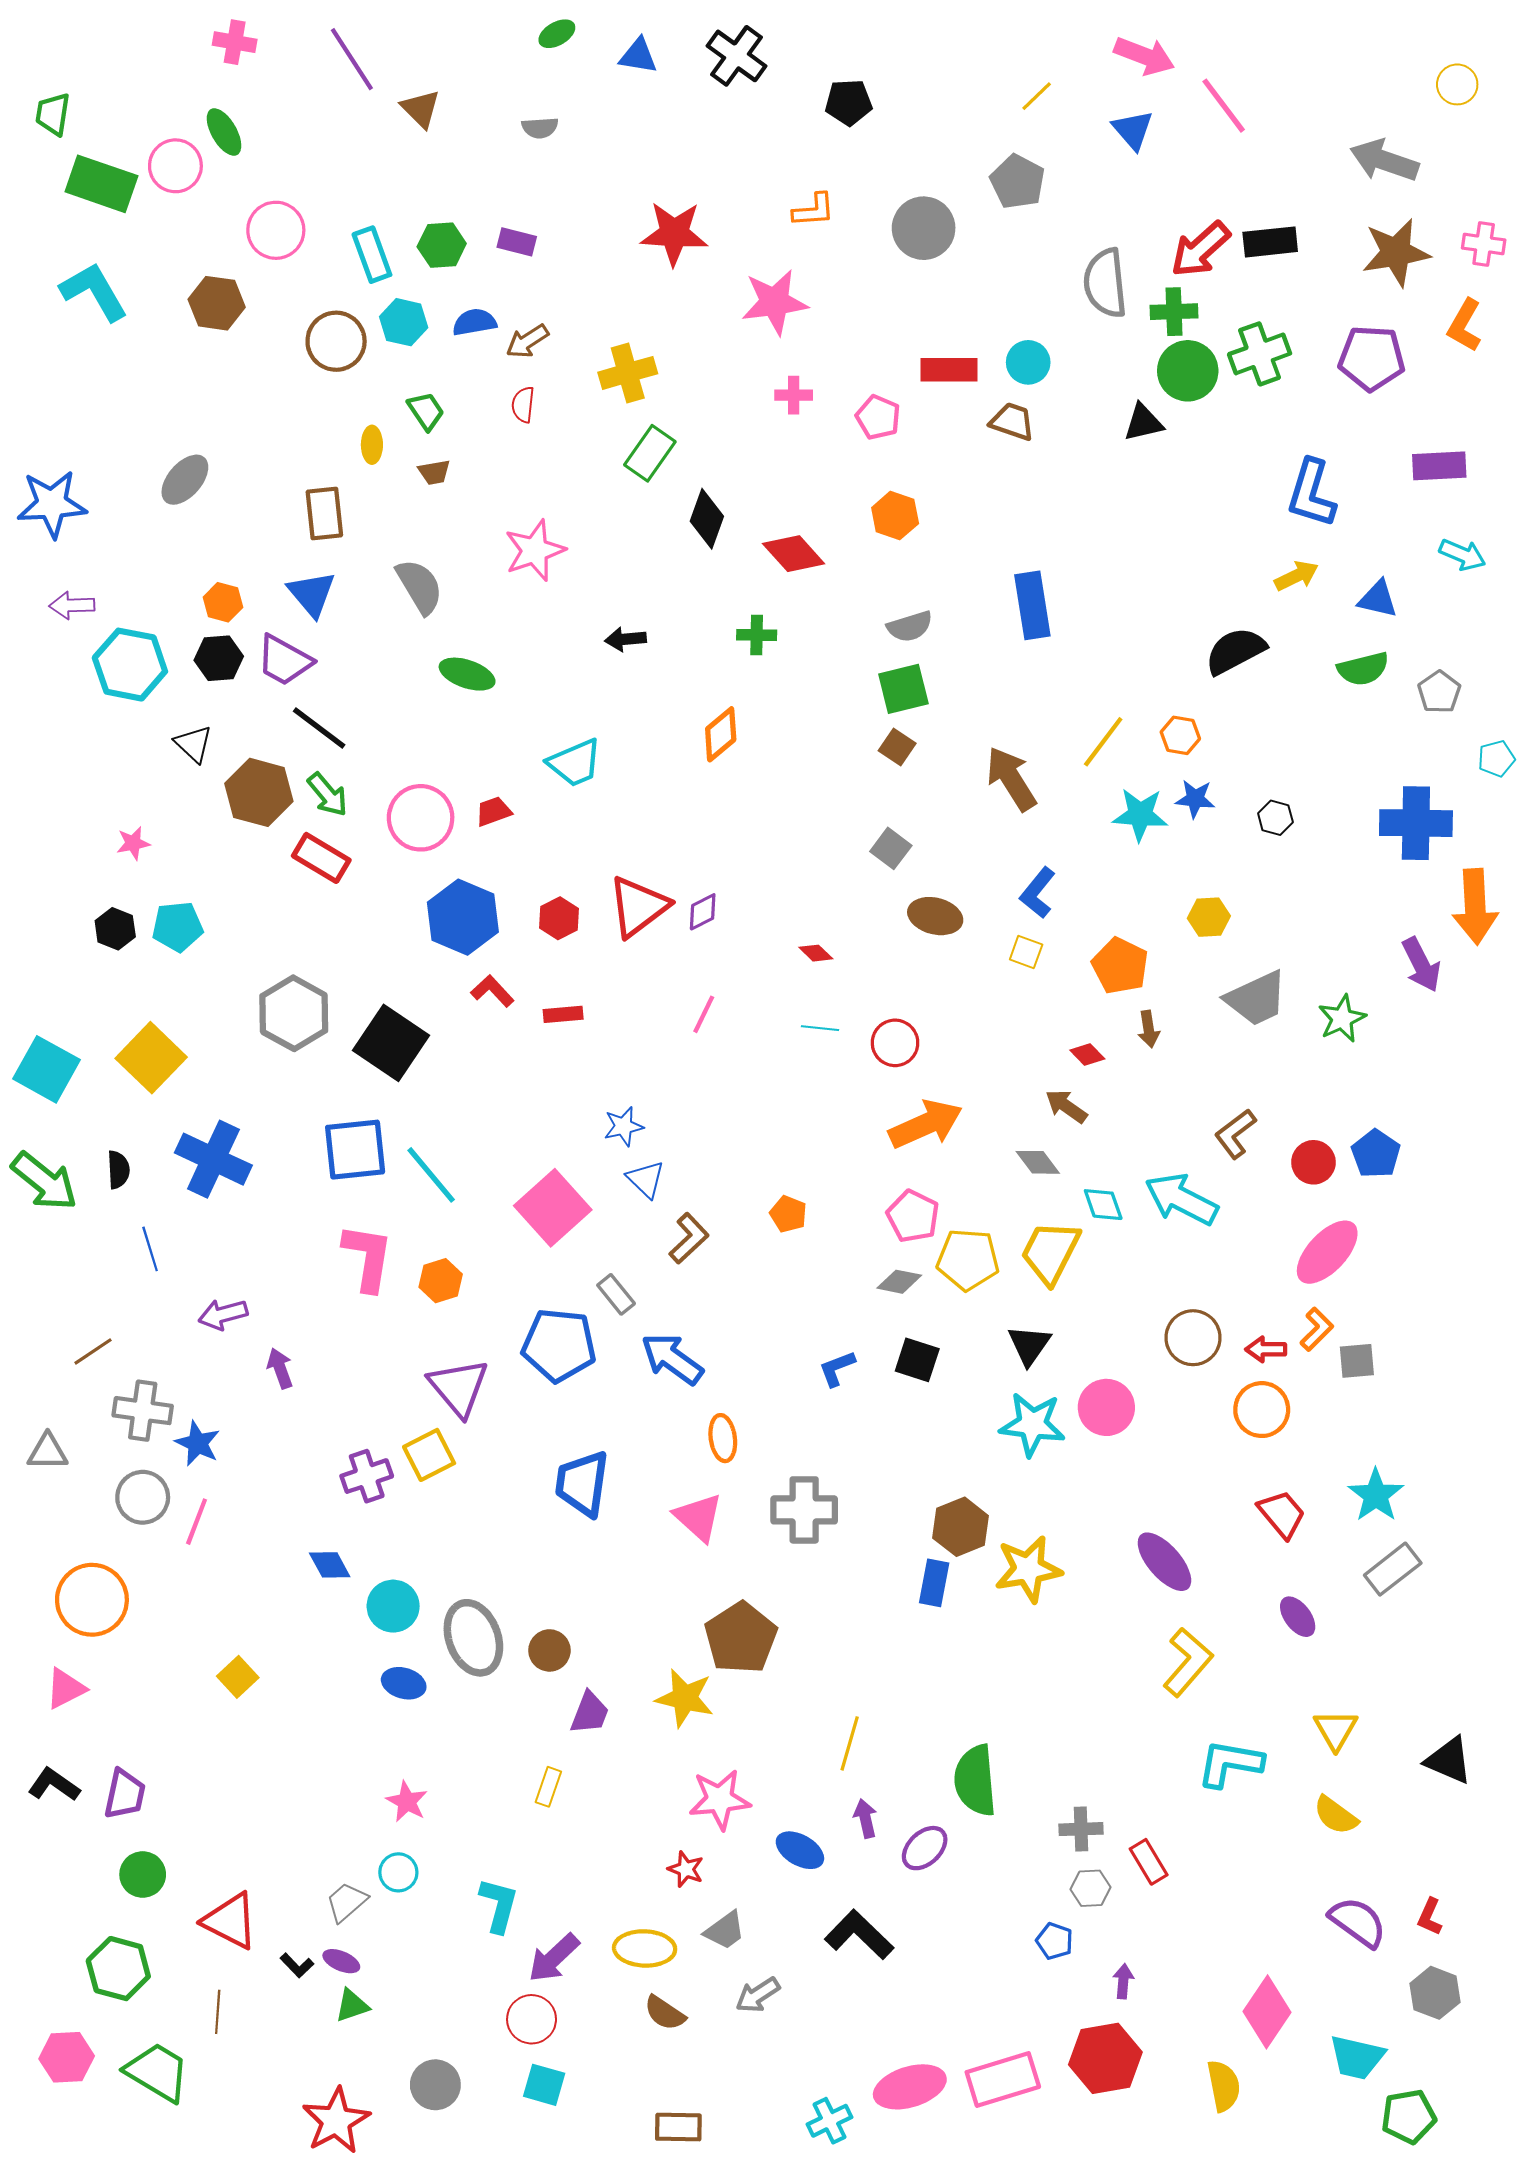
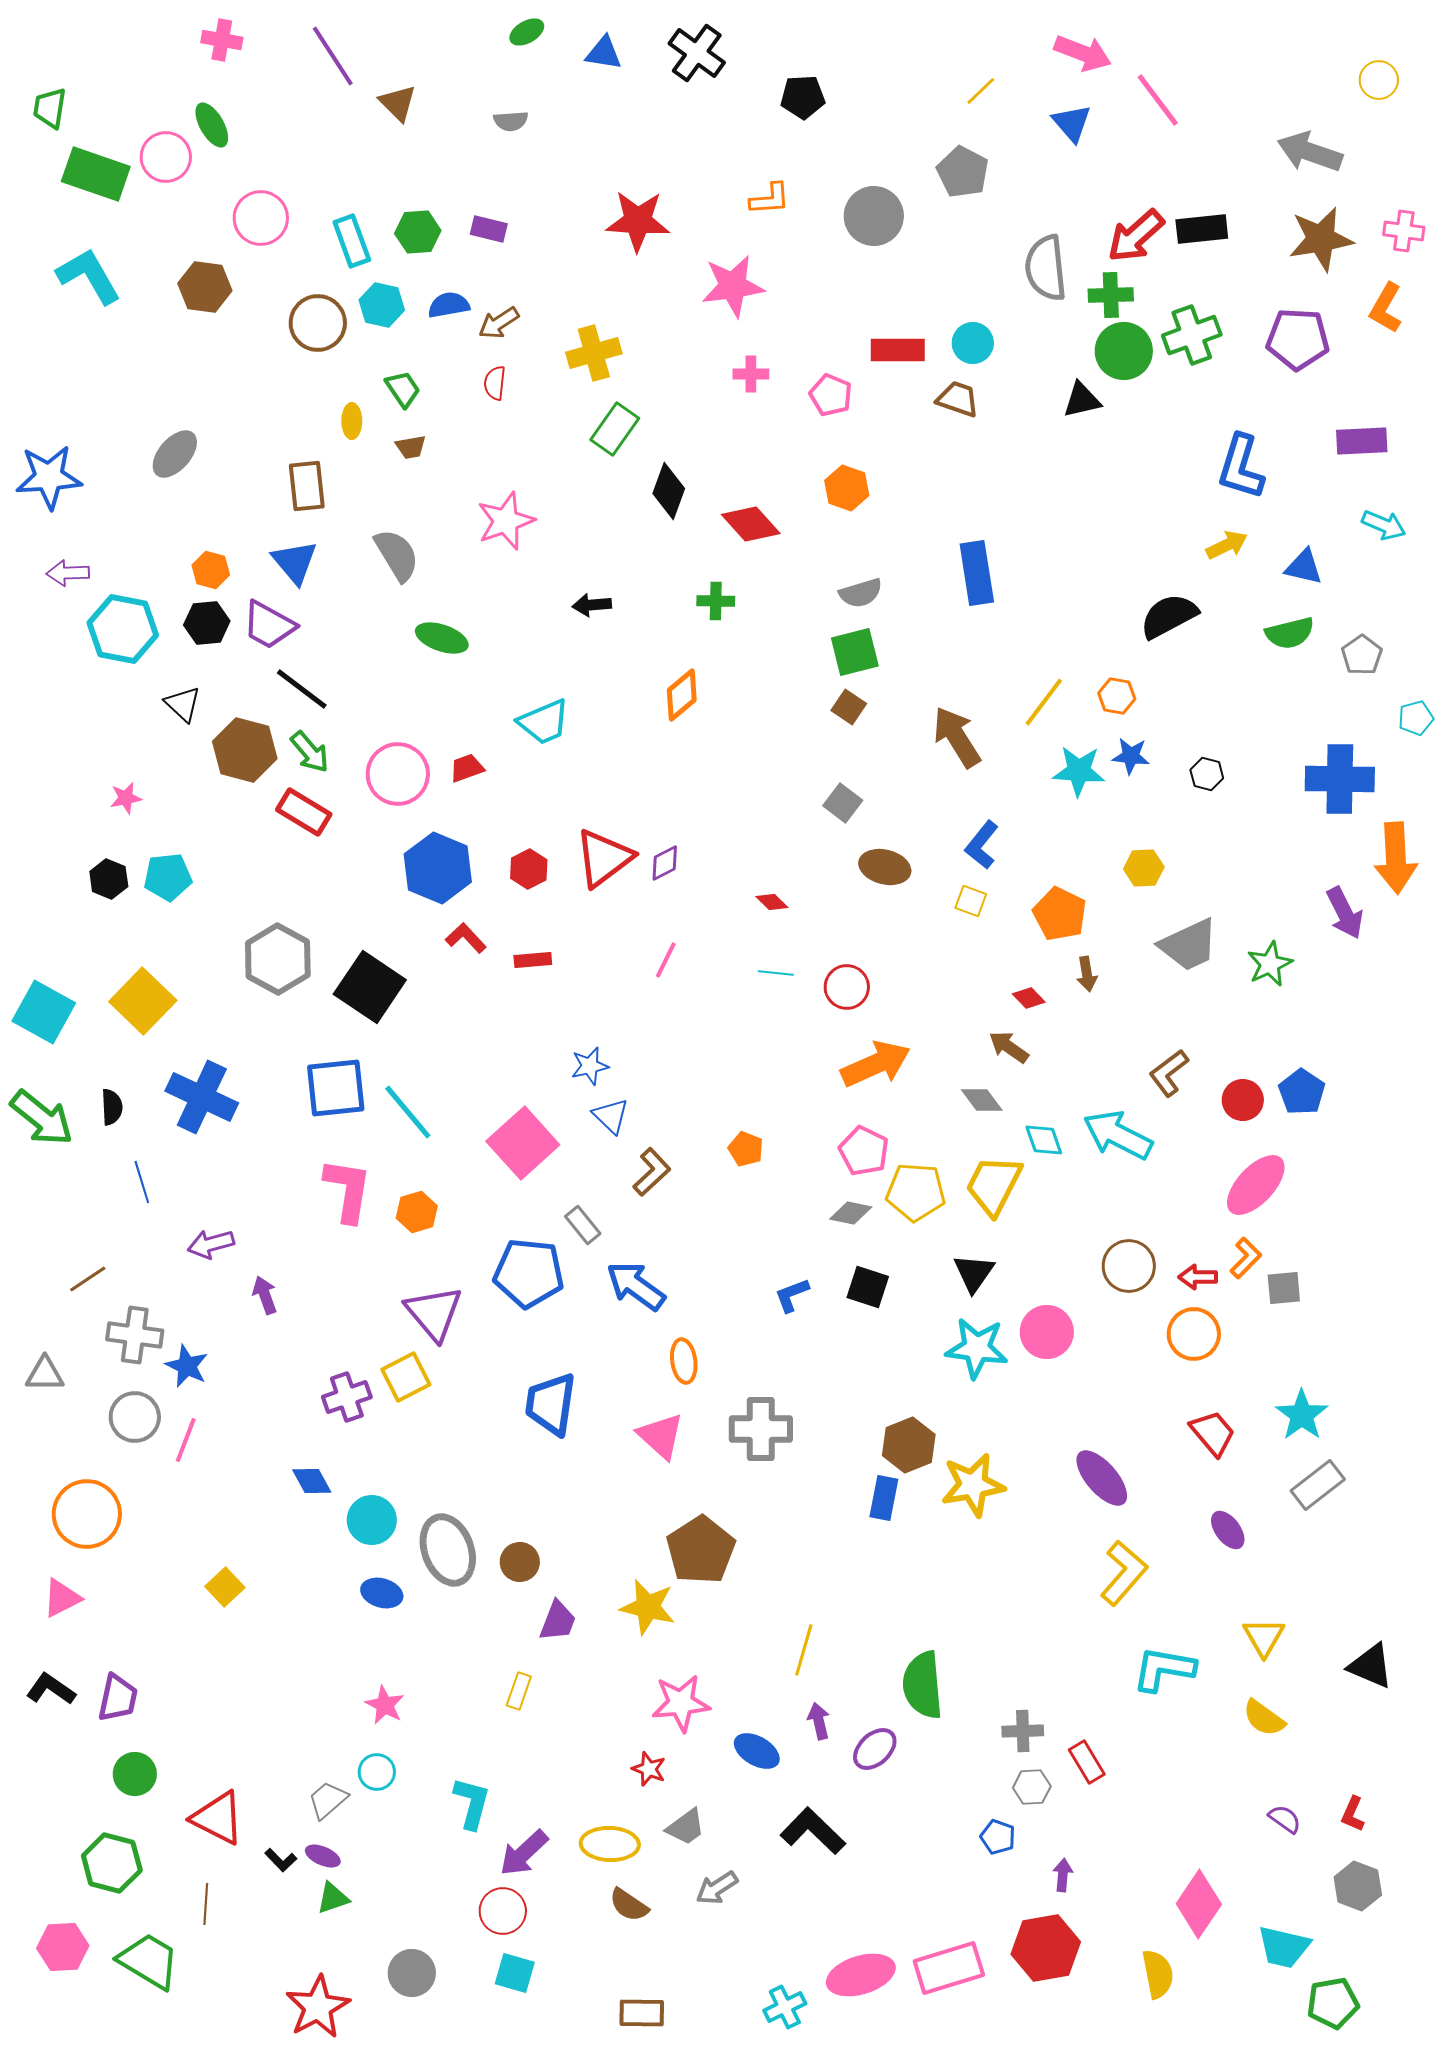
purple semicircle: (1358, 1922) -> (1285, 1819), size x0.6

